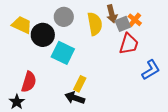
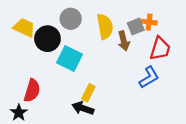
brown arrow: (112, 14) -> (124, 41), moved
orange cross: (135, 20) -> (149, 22), turned -32
red trapezoid: (129, 44) -> (160, 49), moved
blue L-shape: (151, 70) -> (149, 77), moved

